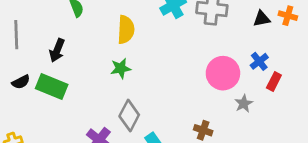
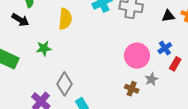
black arrow: (57, 50) -> (20, 20), moved, turned -84
green star: (121, 68) -> (44, 48), moved
brown cross: (203, 130) -> (132, 89), moved

